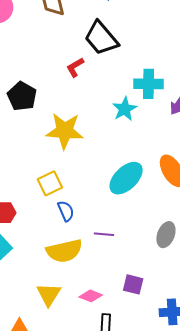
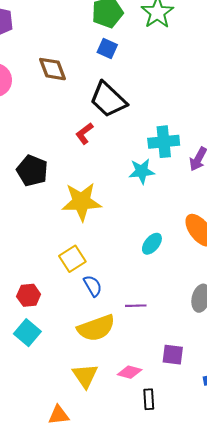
cyan star: (125, 109) -> (142, 171), turned 30
cyan ellipse: (126, 178) -> (152, 244), size x0.6

